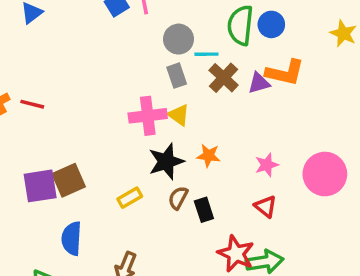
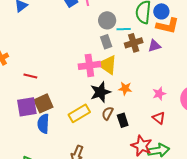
orange L-shape: (285, 73) -> (168, 26), moved
brown cross: (224, 78) -> (134, 43), turned 30
red line: (32, 104) -> (30, 76), moved
yellow triangle: (179, 115) -> (108, 65), size x1.5
yellow rectangle: (130, 198) -> (79, 113), size x1.5
blue semicircle: (72, 238) -> (43, 124), moved

